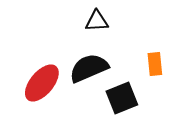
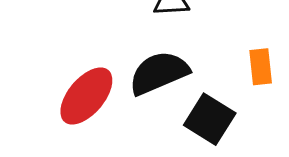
black square: (122, 98) -> (210, 119), turned -36

